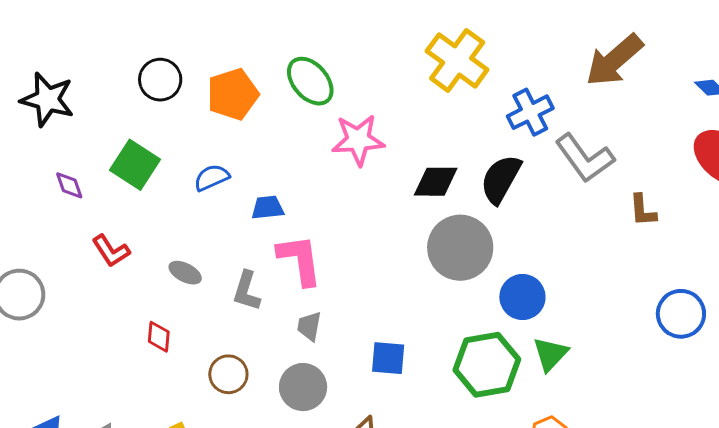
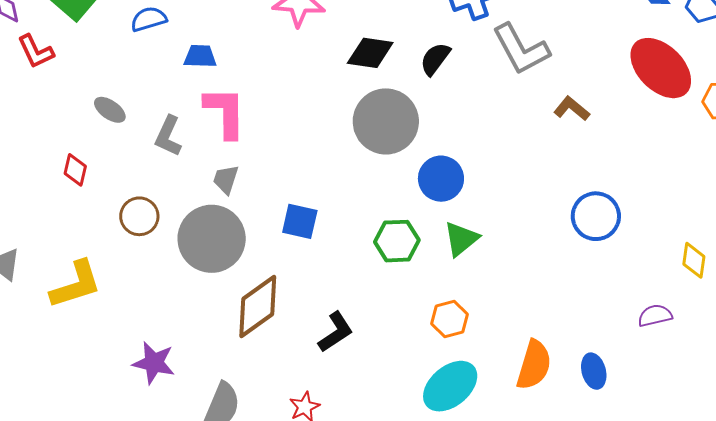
black semicircle: (501, 179) -> (435, 59), size x0.7
brown L-shape: (643, 210) -> (572, 109), turned 126
red L-shape: (111, 251) -> (36, 51), moved
green hexagon: (487, 365) -> (397, 241), size x0.7
gray circle: (303, 387) -> (212, 239), size x1.4

